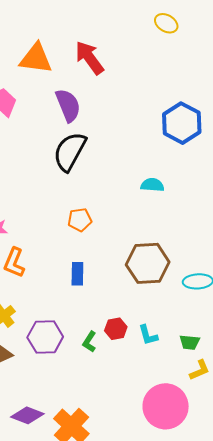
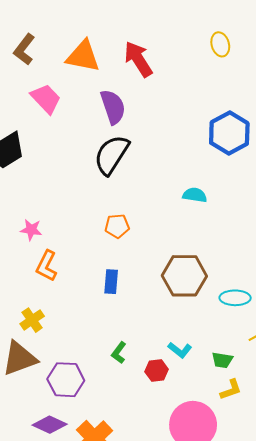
yellow ellipse: (166, 23) -> (220, 44), moved, turned 40
red hexagon: (116, 329) -> (157, 371), moved
cyan L-shape: (148, 335) -> (180, 350), turned -40
purple hexagon: (45, 337) -> (66, 380), moved

